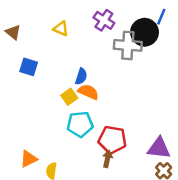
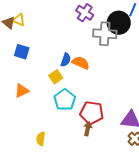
yellow triangle: (61, 29) -> (19, 20), moved
orange semicircle: (88, 92) -> (81, 63), moved
cyan pentagon: (80, 124) -> (65, 100), turned -30
orange triangle: (29, 159) -> (22, 91), moved

